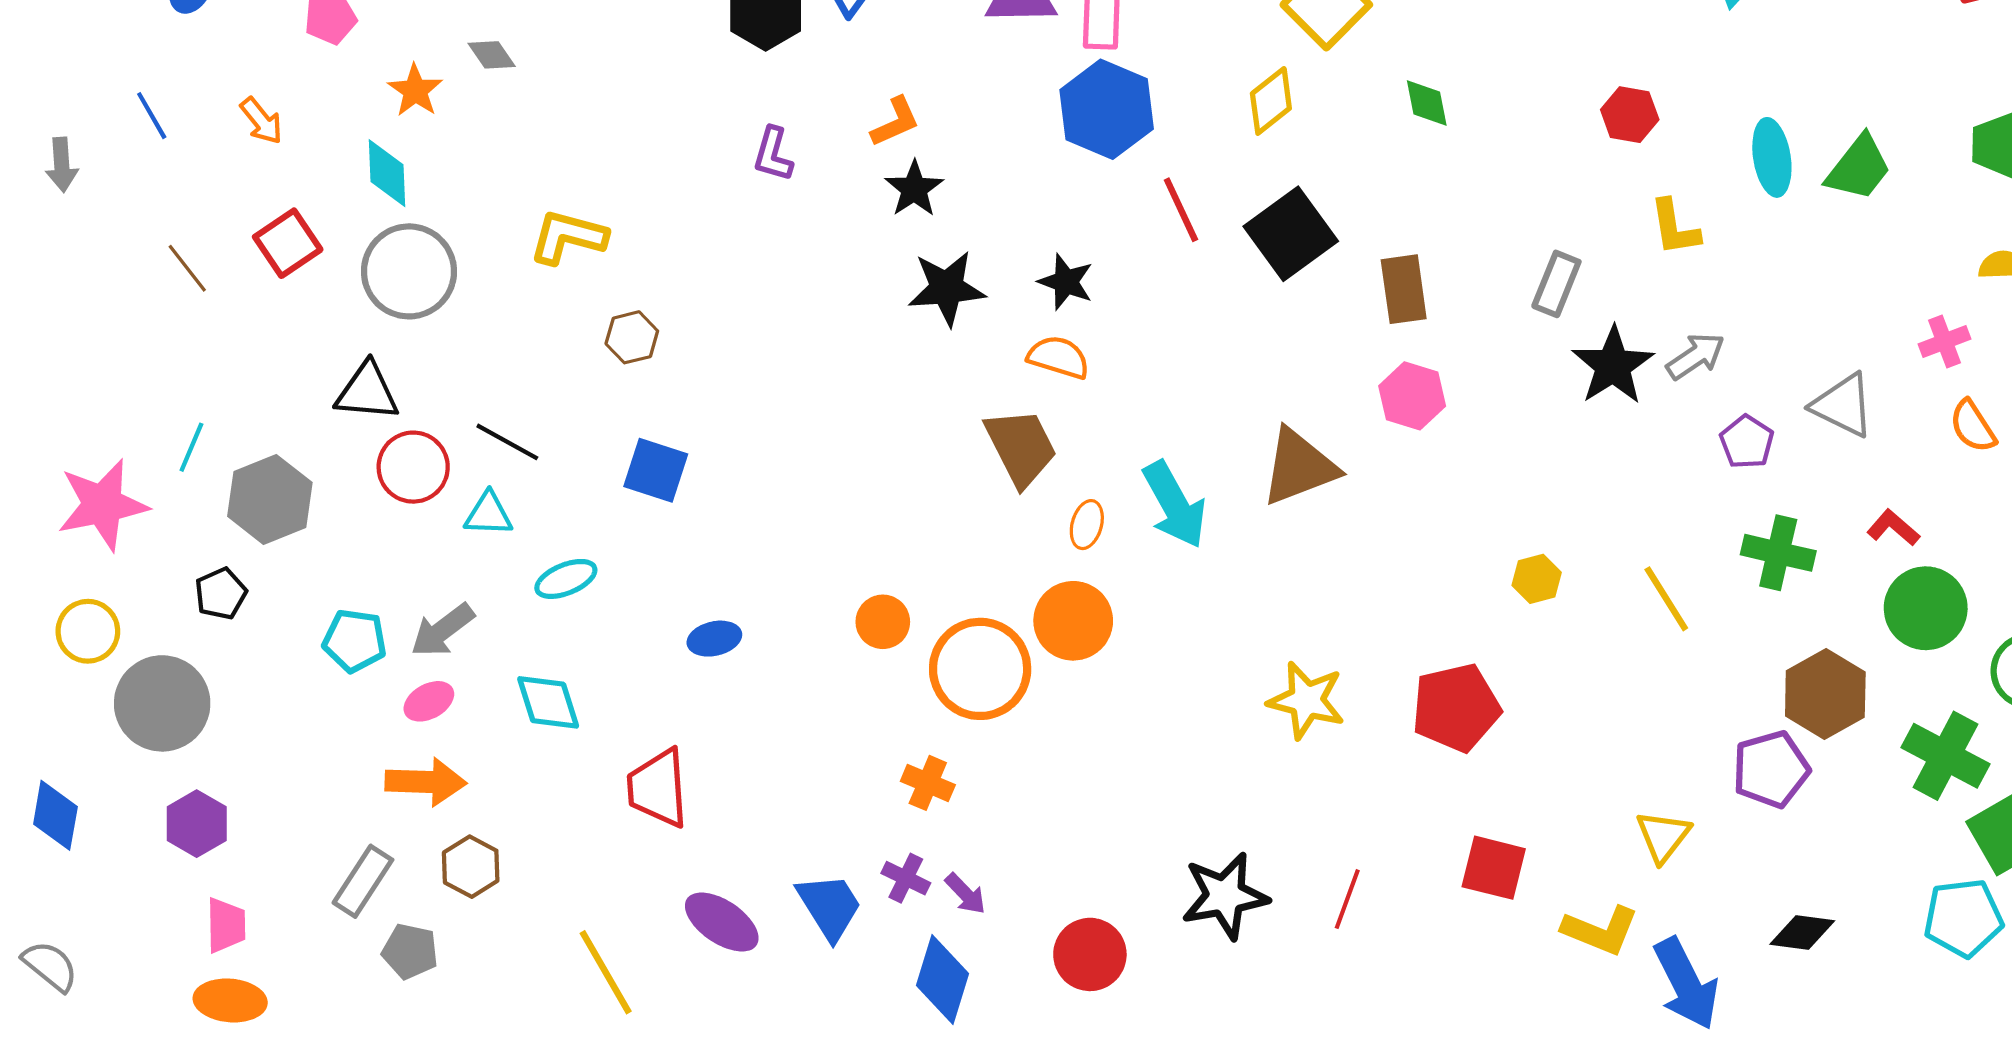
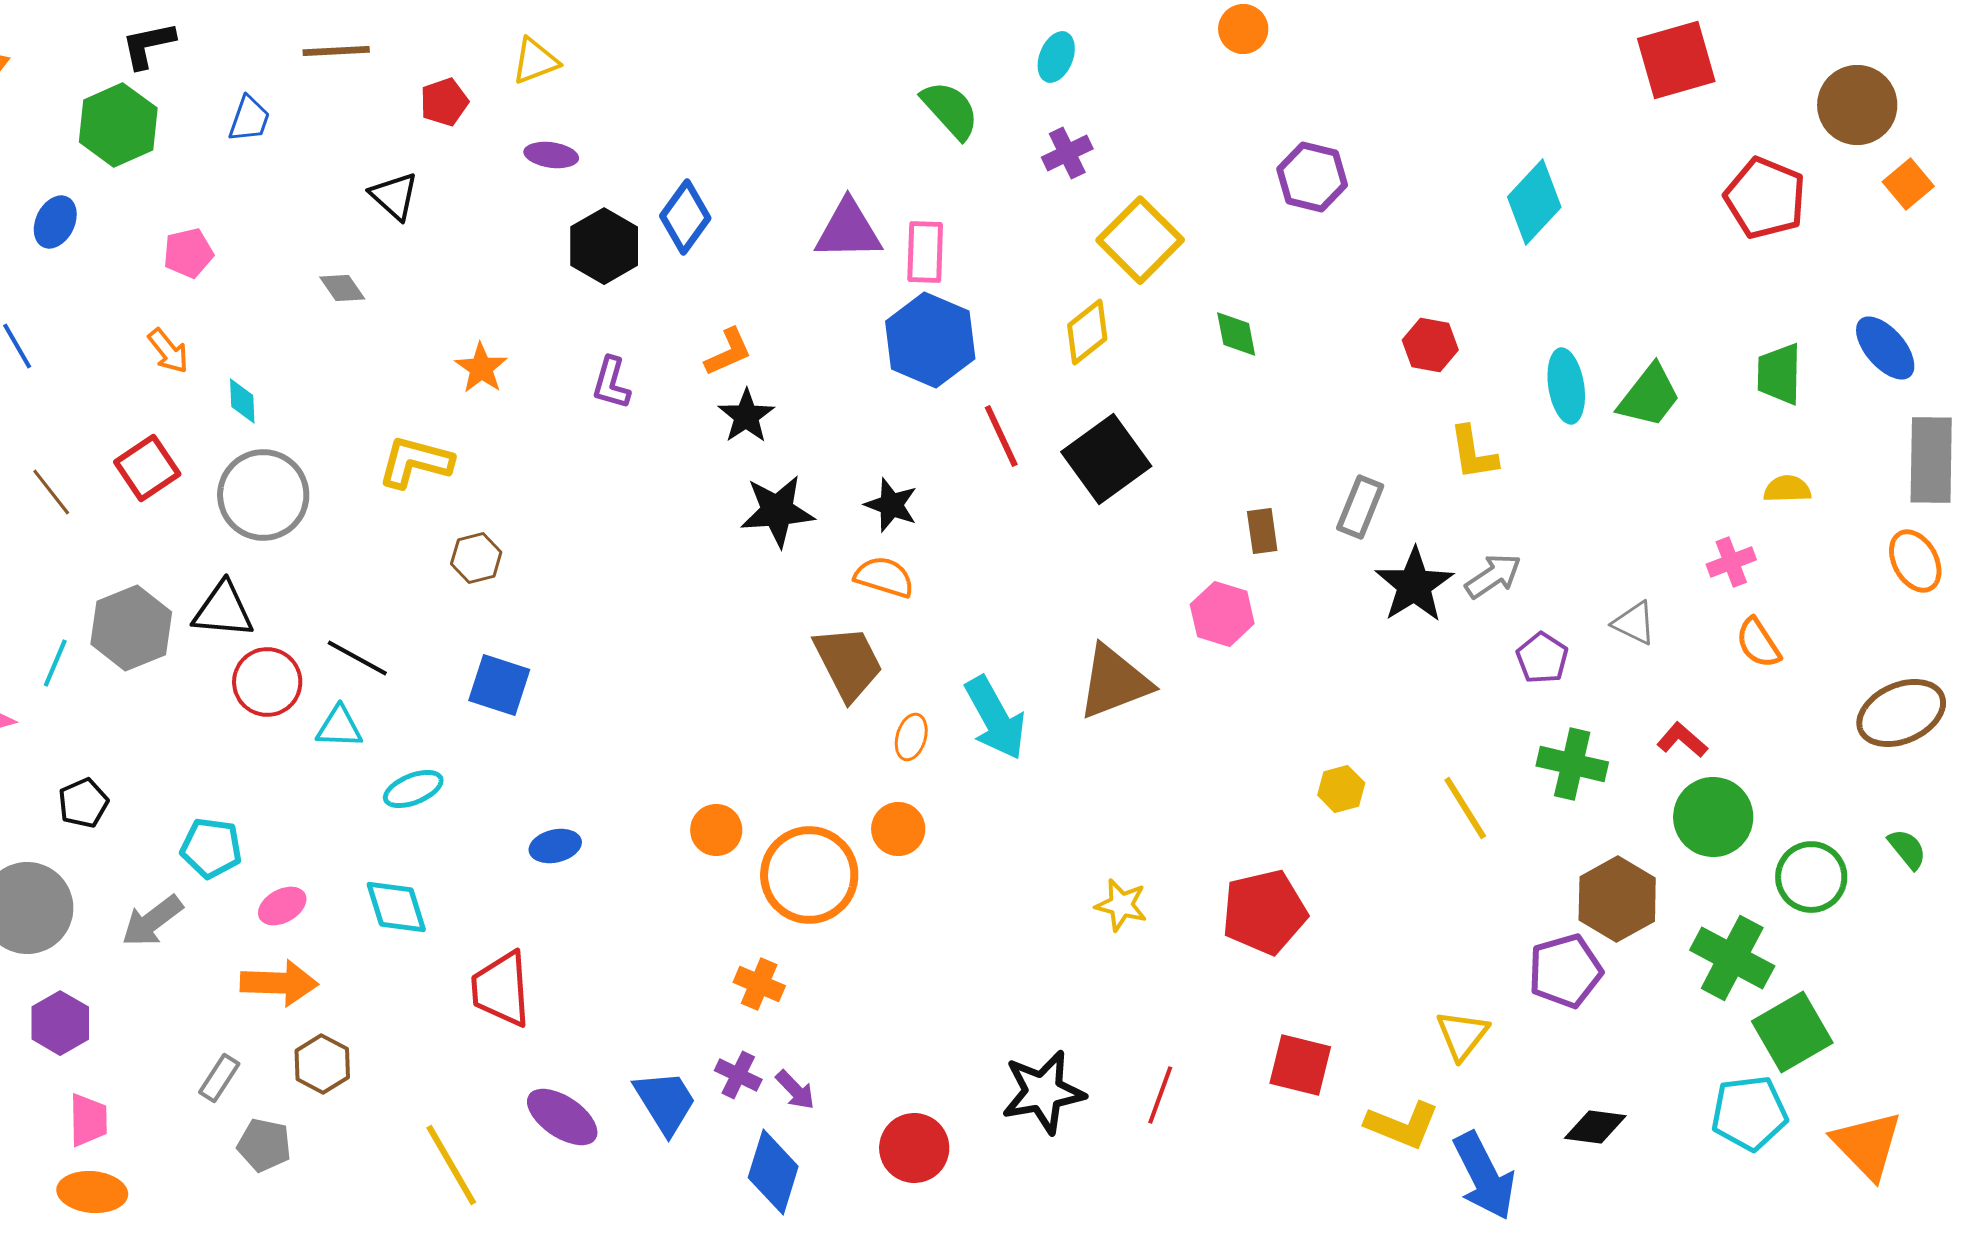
orange star: (415, 90) -> (481, 368), moved
orange arrow: (261, 121) -> (168, 351), moved
cyan diamond: (387, 173) -> (242, 401), size x0.7
brown rectangle: (1404, 289) -> (1262, 531), moved, size x0.7
gray triangle: (1843, 405) -> (1634, 623), size x0.7
gray hexagon: (270, 499) -> (131, 628), moved
orange circle: (1073, 621) -> (898, 829), size x0.7
gray arrow: (442, 630) -> (152, 921), moved
yellow star: (1306, 700) -> (1121, 905), size x0.7
gray rectangle: (363, 881) -> (219, 1078), size x0.7

